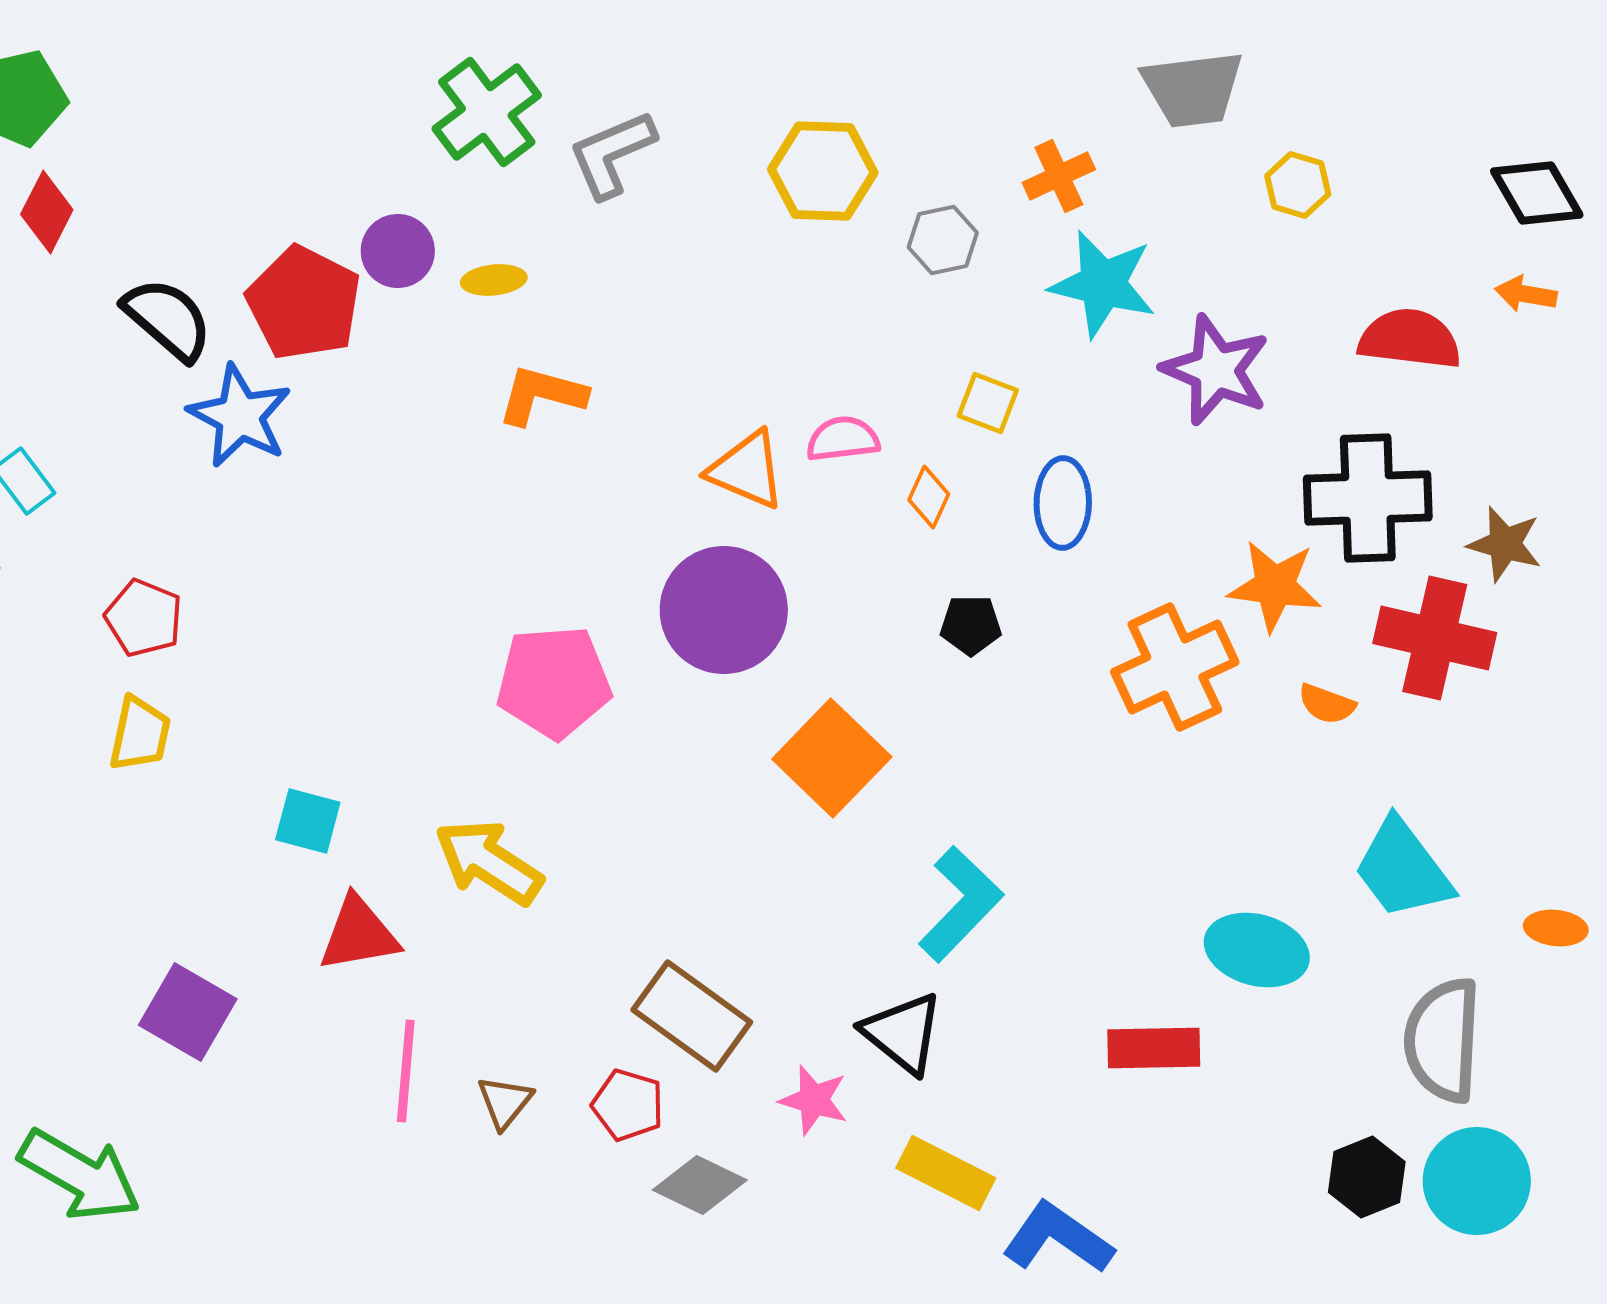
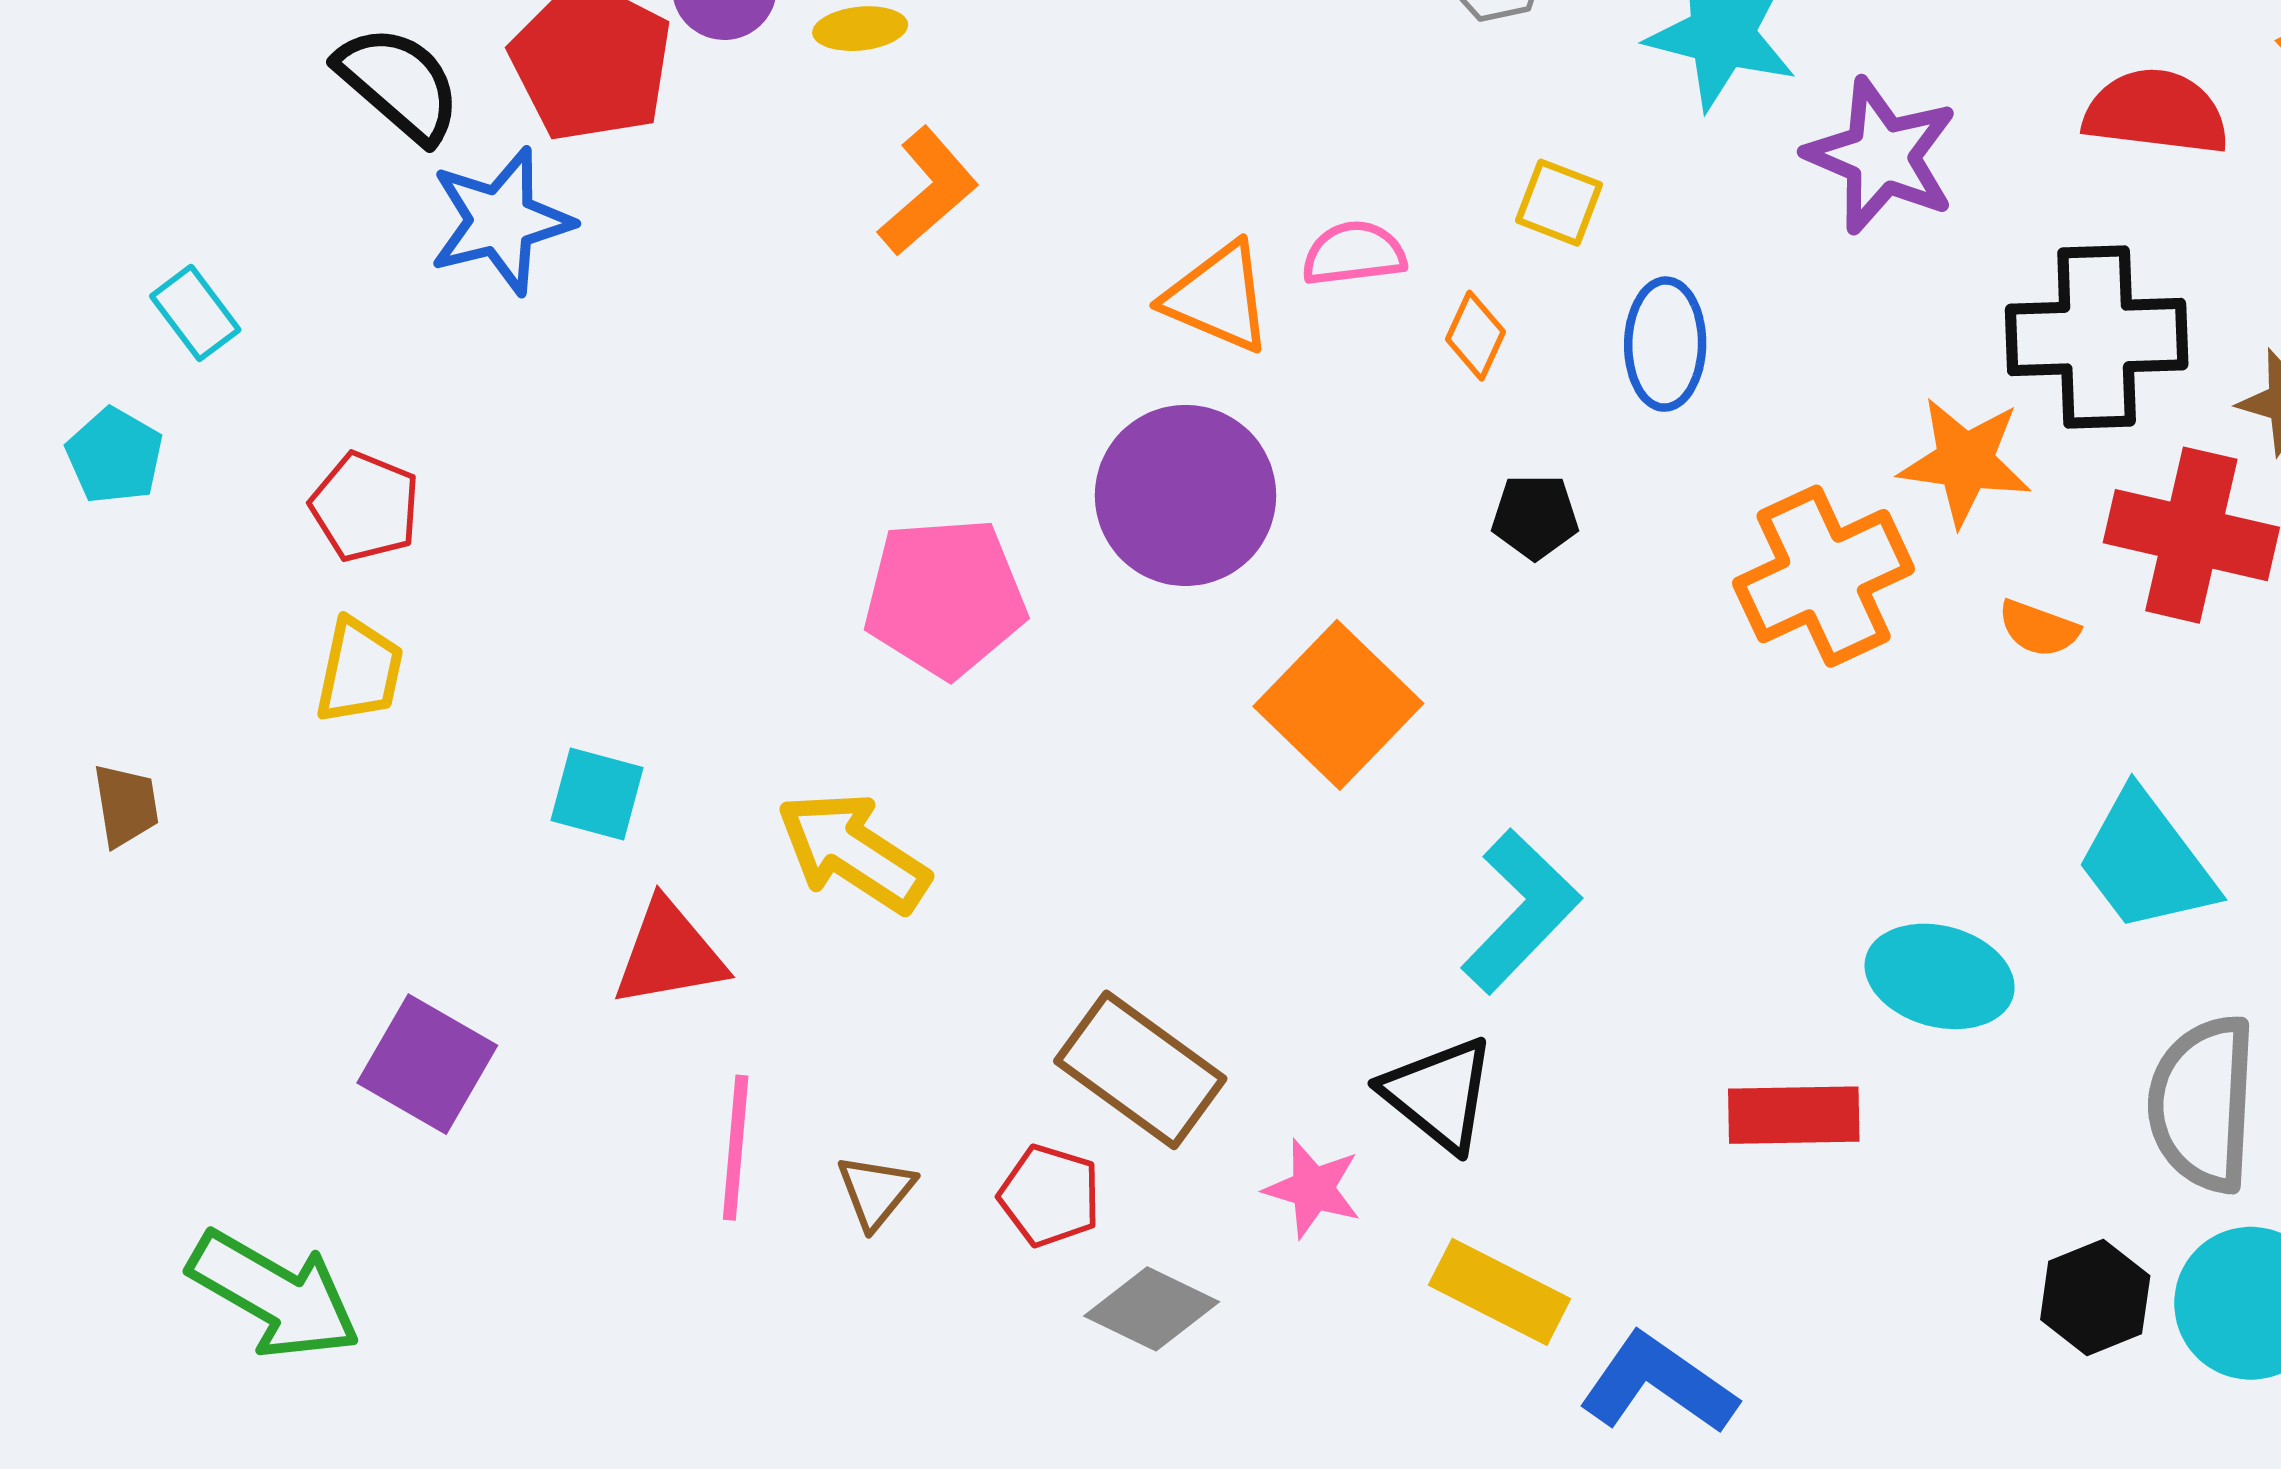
orange L-shape: (542, 395) -> (928, 191), turned 124
blue star: (240, 416) -> (501, 221), turned 30

